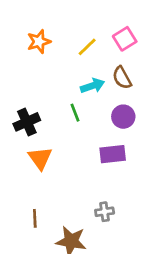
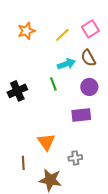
orange triangle: (40, 158) -> (46, 142), moved

